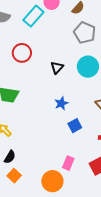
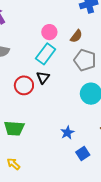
cyan rectangle: (33, 16) -> (46, 54), moved
black triangle: (57, 68) -> (43, 77), moved

